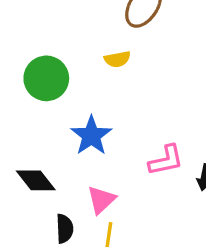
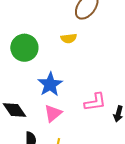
pink triangle: (101, 200) -> (53, 113), moved

